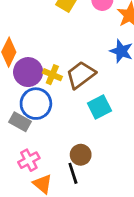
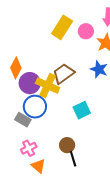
yellow cross: (52, 75) -> (48, 85), size x1.6
brown trapezoid: (81, 75) -> (64, 74), moved
black line: (73, 173) -> (73, 159), moved

